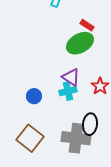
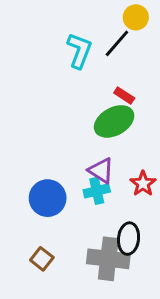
blue circle: (34, 96) -> (48, 198), size x1.6
brown square: (30, 138) -> (42, 259), size x0.6

